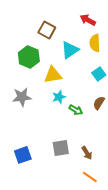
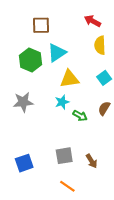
brown square: (47, 30) -> (41, 25), moved, turned -30
cyan triangle: (70, 50) -> (57, 53), moved
yellow triangle: (53, 75) -> (69, 79), moved
orange line: (90, 177) -> (67, 186), moved

